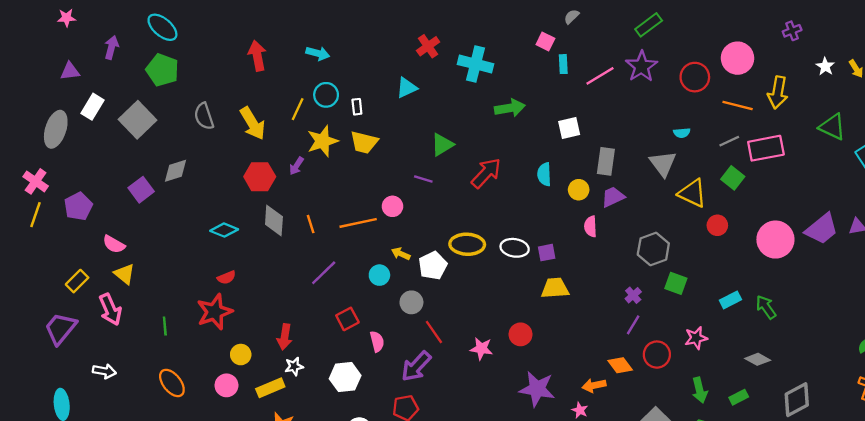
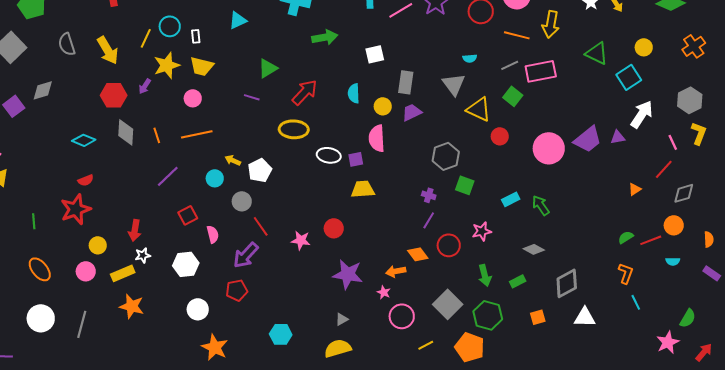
pink circle: (392, 206) -> (193, 98), moved
pink semicircle: (590, 226) -> (377, 138), moved, size x1.5
yellow ellipse: (467, 244) -> (294, 129), moved
purple cross: (633, 295) -> (429, 195), turned -32

